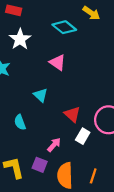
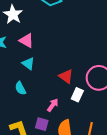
pink triangle: (58, 62) -> (26, 41), moved
cyan triangle: (41, 95) -> (28, 64), moved

